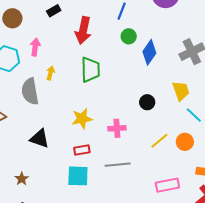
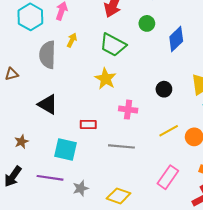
green circle: (129, 36) -> (147, 23), moved
green trapezoid: (90, 70) -> (113, 45), turned 108
yellow star: (82, 119) -> (105, 79), moved, turned 30
cyan square: (78, 176) -> (66, 149), moved
pink rectangle: (167, 185) -> (168, 177), turned -55

